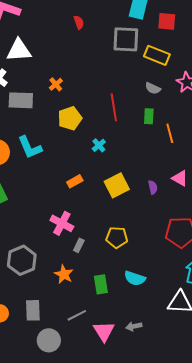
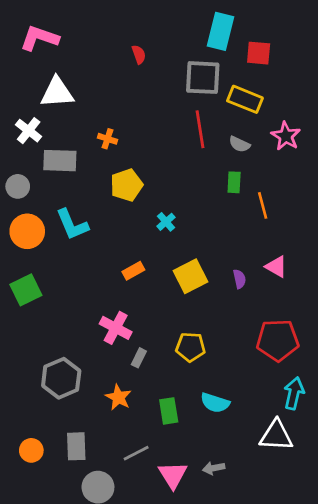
orange cross: (56, 84) -> (107, 139), turned -32
red line: (114, 107) -> (200, 129), moved

